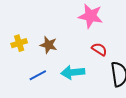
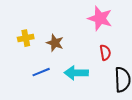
red semicircle: (99, 49) -> (105, 53), turned 42

